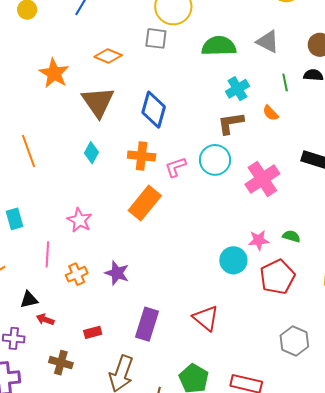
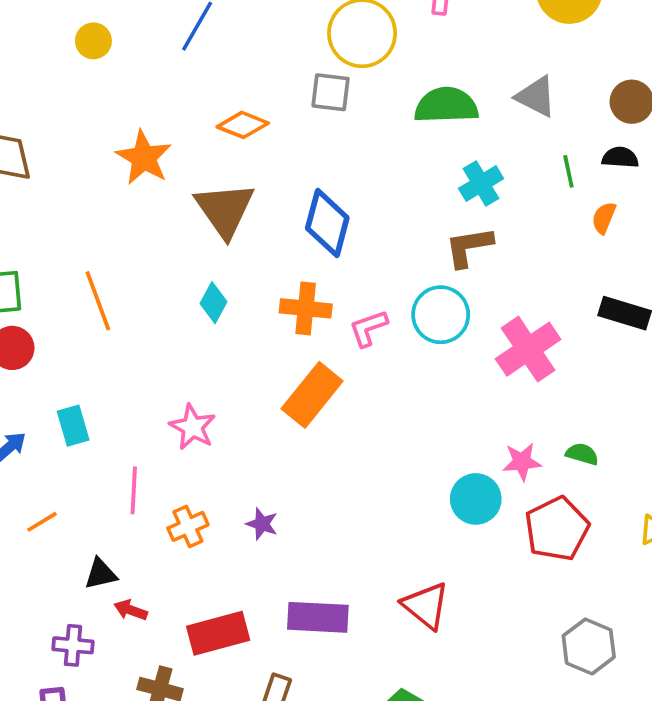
orange semicircle: (271, 113) -> (604, 218), moved, turned 66
purple star: (117, 273) -> (262, 524), size x0.7
purple rectangle: (147, 324) -> (318, 617), turned 76
red rectangle: (93, 332) -> (218, 633), size x1.8

